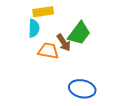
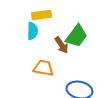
orange trapezoid: (48, 51) -> (43, 68), moved

